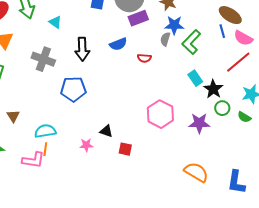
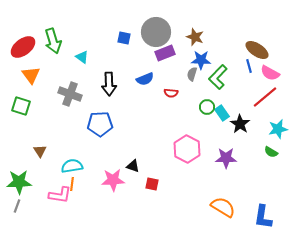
green circle: (222, 108) -> (207, 107), moved
pink star: (86, 145) -> (113, 180), size x1.6

